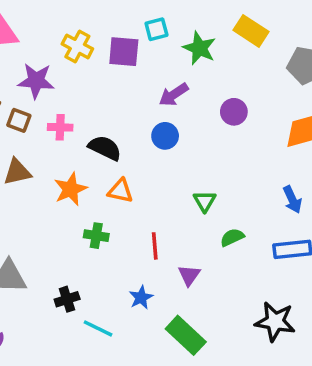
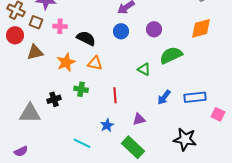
purple circle: (234, 112) -> (154, 29), moved
blue arrow: (292, 199) -> (164, 97), moved, turned 63
green triangle: (205, 201) -> (144, 69), turned -32
green semicircle: (232, 237) -> (171, 55), moved, size x1.6
purple triangle: (189, 275) -> (139, 119), moved, turned 40
black cross: (67, 299) -> (54, 99), moved

